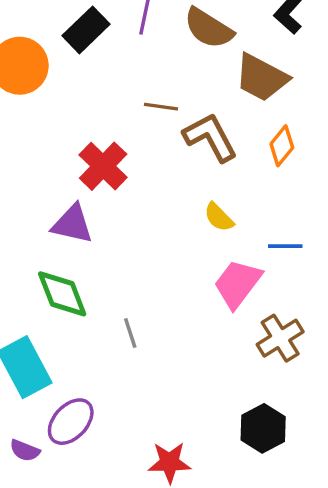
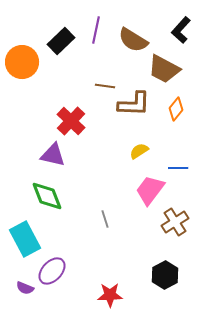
brown L-shape: (210, 137) -> (134, 104), turned 120
yellow semicircle: (219, 217) -> (139, 151), turned 102
gray line: (130, 333) -> (105, 219), moved

